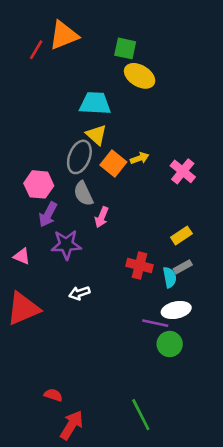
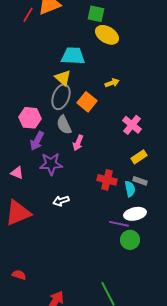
yellow triangle: (96, 135) -> (63, 78), moved
yellow arrow: (140, 158) -> (112, 83), moved
pink cross: (183, 171) -> (132, 125), moved
gray rectangle: (183, 267) -> (140, 181), turned 48
red semicircle: (53, 395) -> (19, 275), moved

